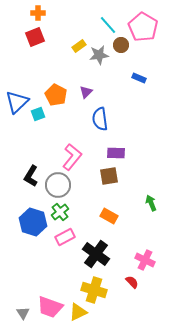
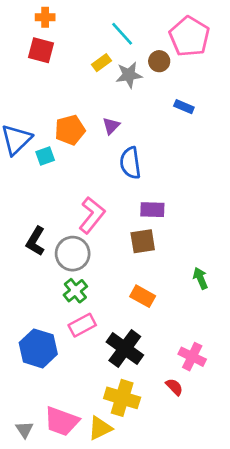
cyan line: (108, 25) -> (122, 34), moved
red square: (35, 37) -> (41, 50), turned 36
orange pentagon: (56, 95) -> (70, 130), turned 30
blue hexagon: (33, 222) -> (38, 348), moved

